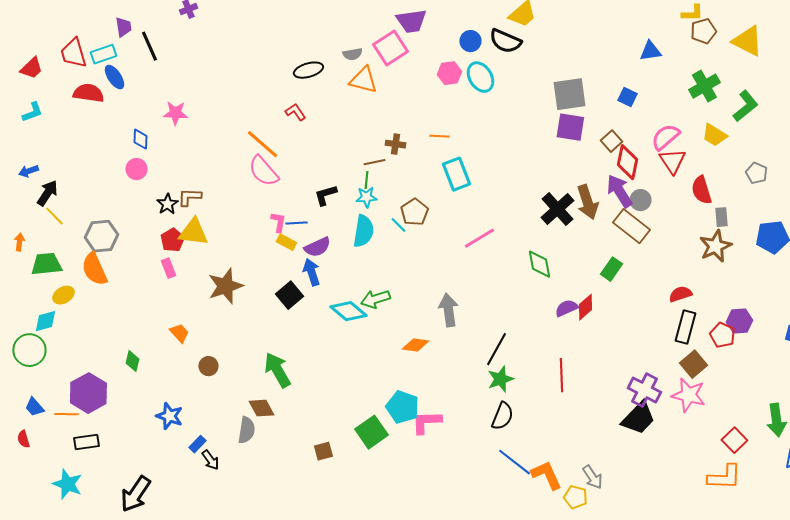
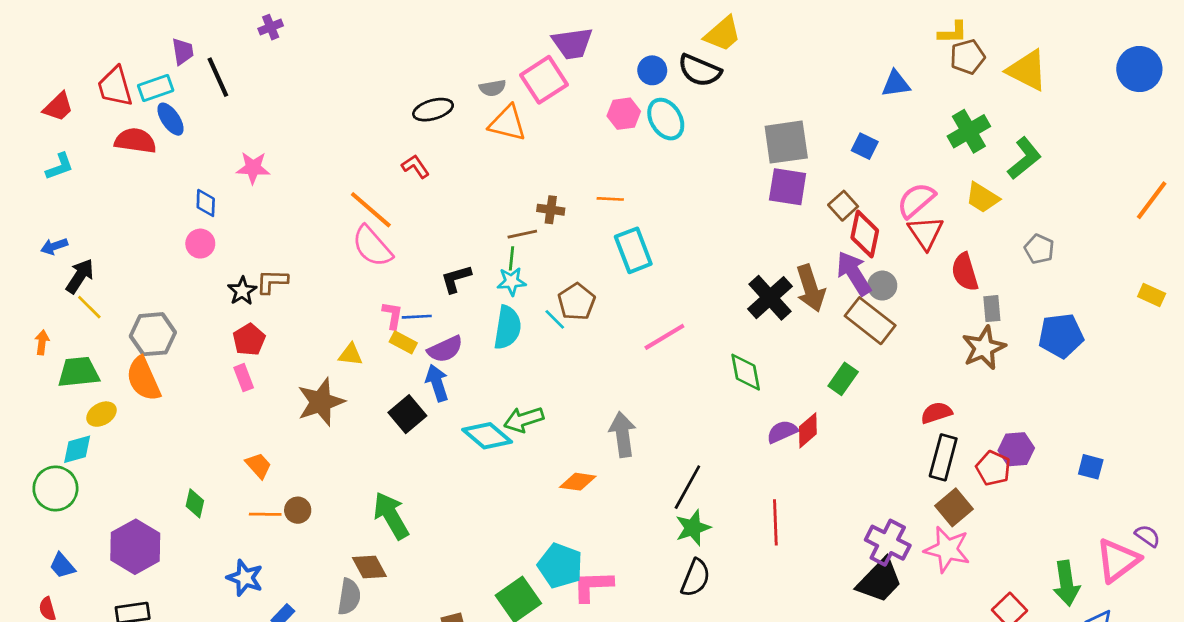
yellow triangle: (193, 232) -> (350, 355), moved, size x0.6
orange line: (66, 414) -> (265, 514), moved

